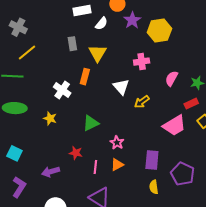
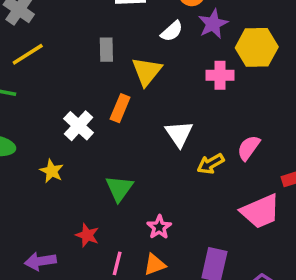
white semicircle: (101, 24) -> (172, 31), moved
pink cross: (142, 62) -> (220, 75), moved
pink semicircle: (172, 79) -> (249, 148), moved
green triangle: (91, 123) -> (119, 188), turned -36

